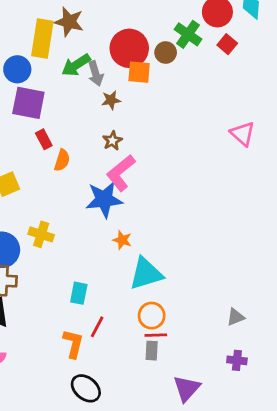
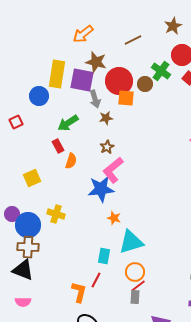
brown star: (69, 22) -> (96, 62), moved
green arrow: (76, 65) -> (68, 123), moved
purple square: (28, 103) -> (82, 80), moved
cyan rectangle: (79, 293) -> (104, 256), moved
red line: (156, 335) -> (138, 286), turned -35

